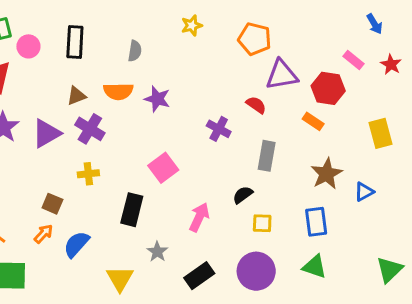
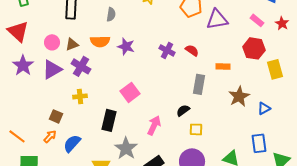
pink circle: (28, 46) -> (52, 42), moved
purple triangle: (282, 75) -> (217, 19), moved
red hexagon: (328, 88) -> (254, 48), moved
orange rectangle: (313, 121) -> (223, 66), moved, turned -32
purple cross: (219, 129) -> (167, 50), moved
blue rectangle: (316, 222) -> (259, 143), moved
gray star: (157, 252) -> (126, 148), size x1.6

